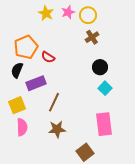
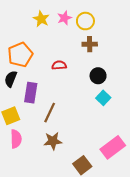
brown cross: (92, 37) -> (90, 44), turned 32
red semicircle: (48, 57) -> (59, 65), moved, turned 144
purple rectangle: (36, 83) -> (31, 93), turned -60
pink rectangle: (104, 124) -> (113, 147), moved, turned 60

